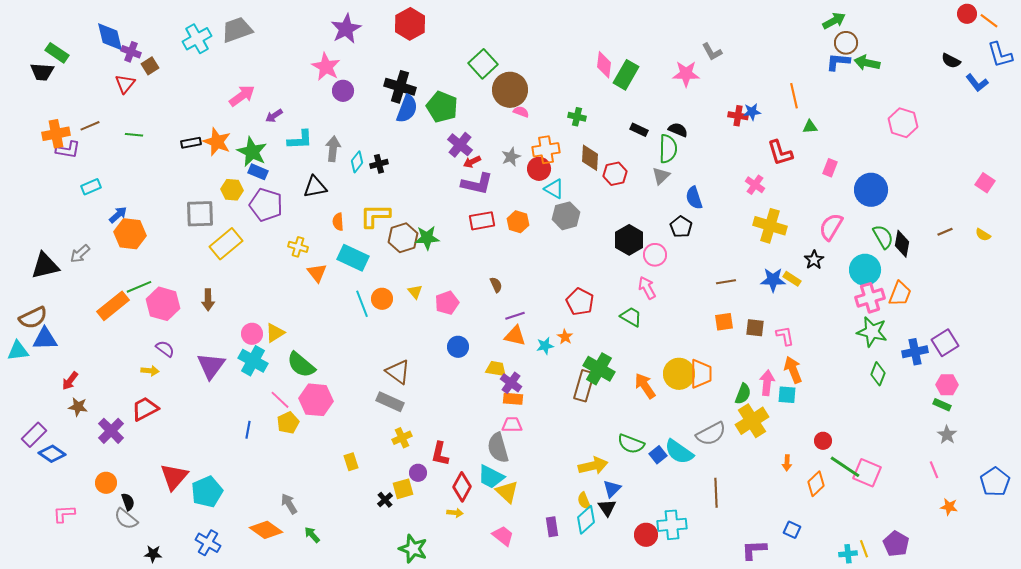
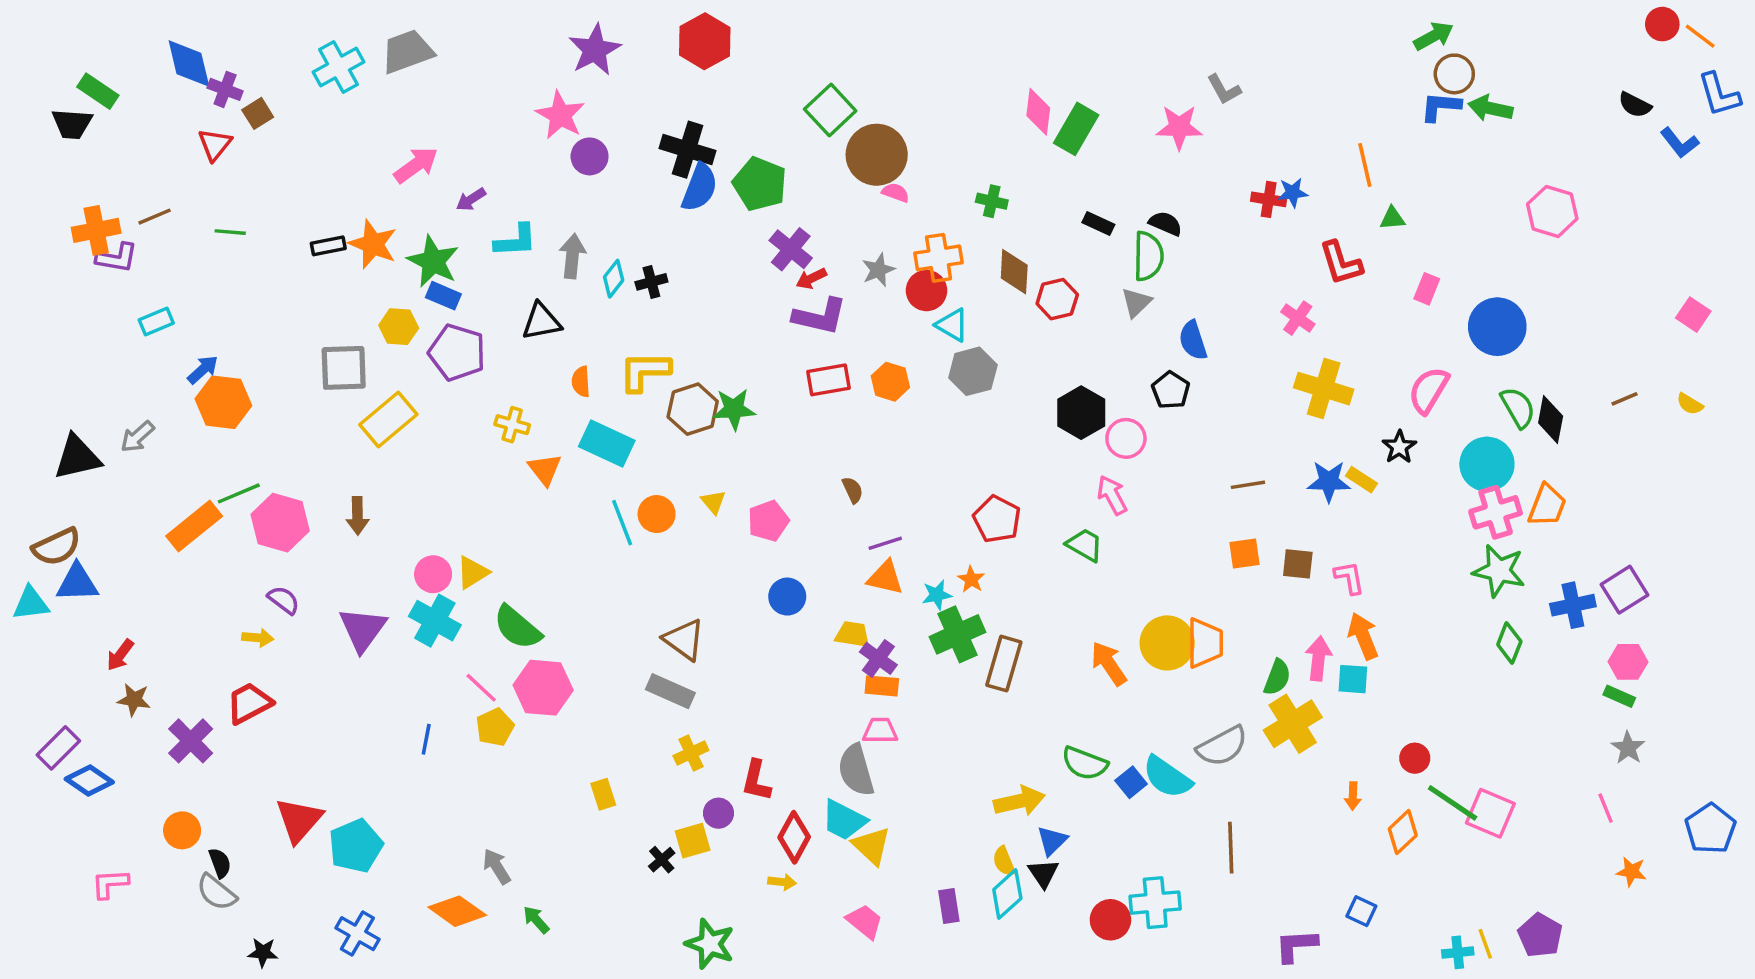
green cross: (599, 369) -> (957, 634), moved, turned 36

